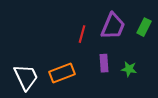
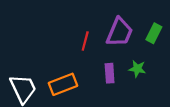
green star: (129, 69) -> (137, 69), moved

